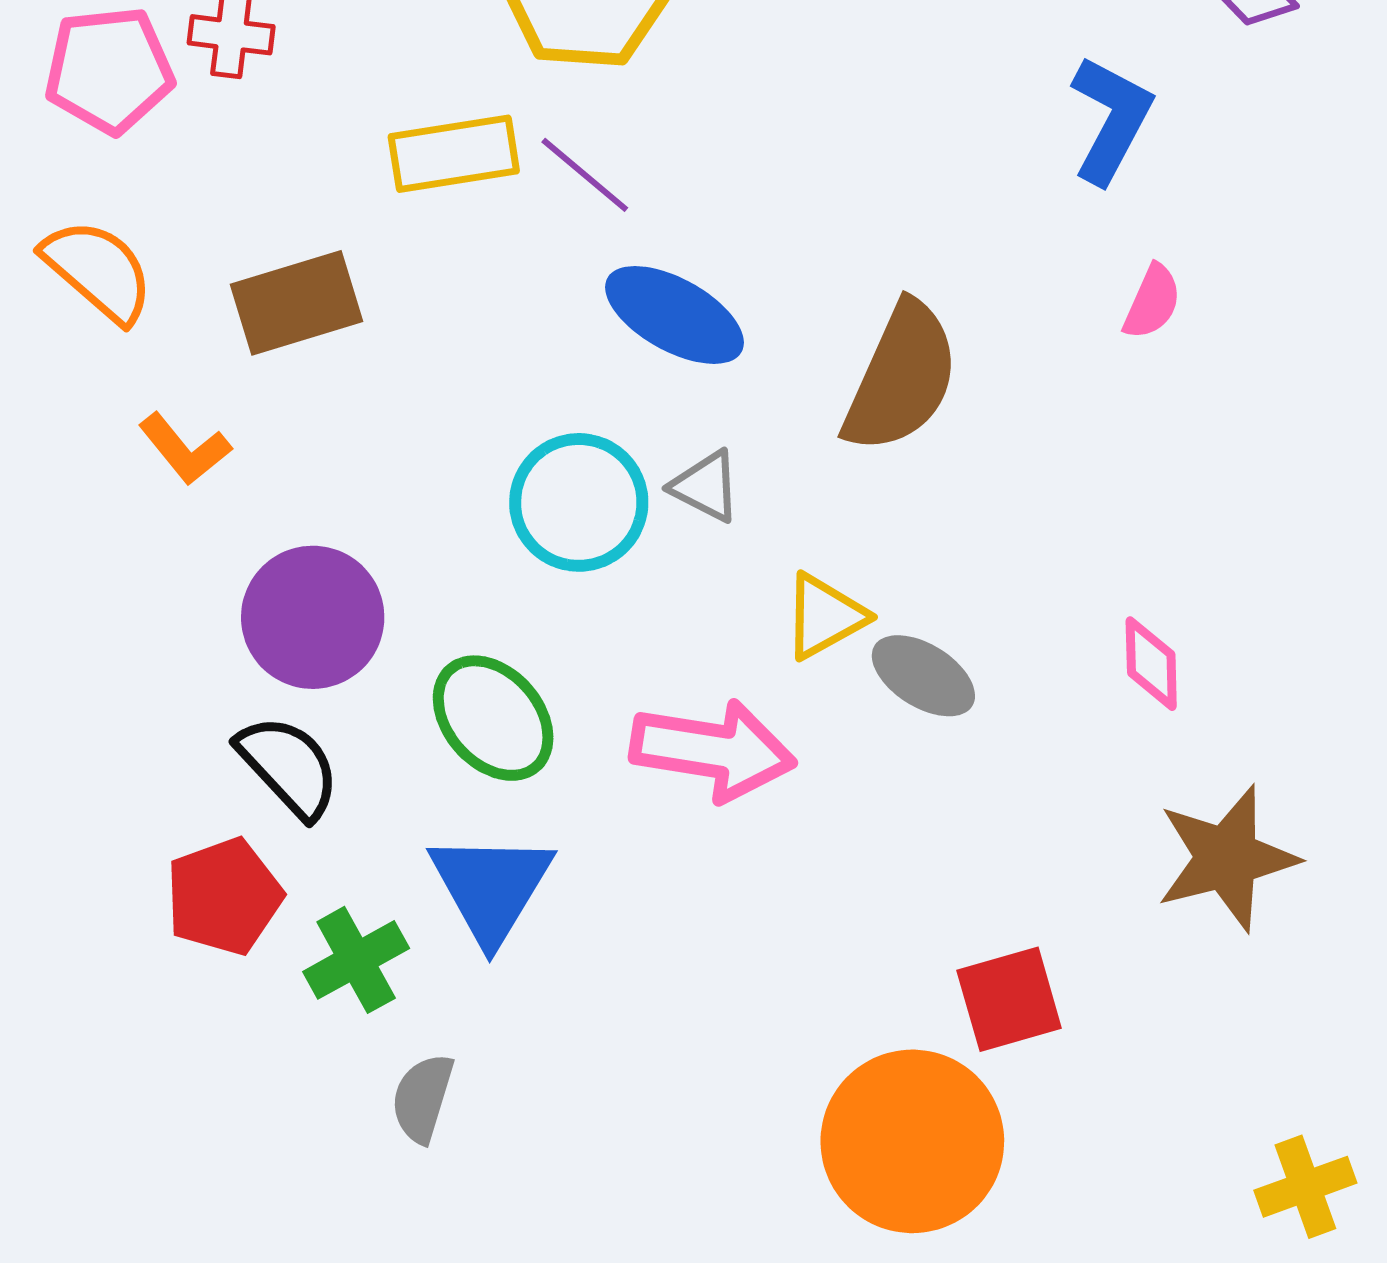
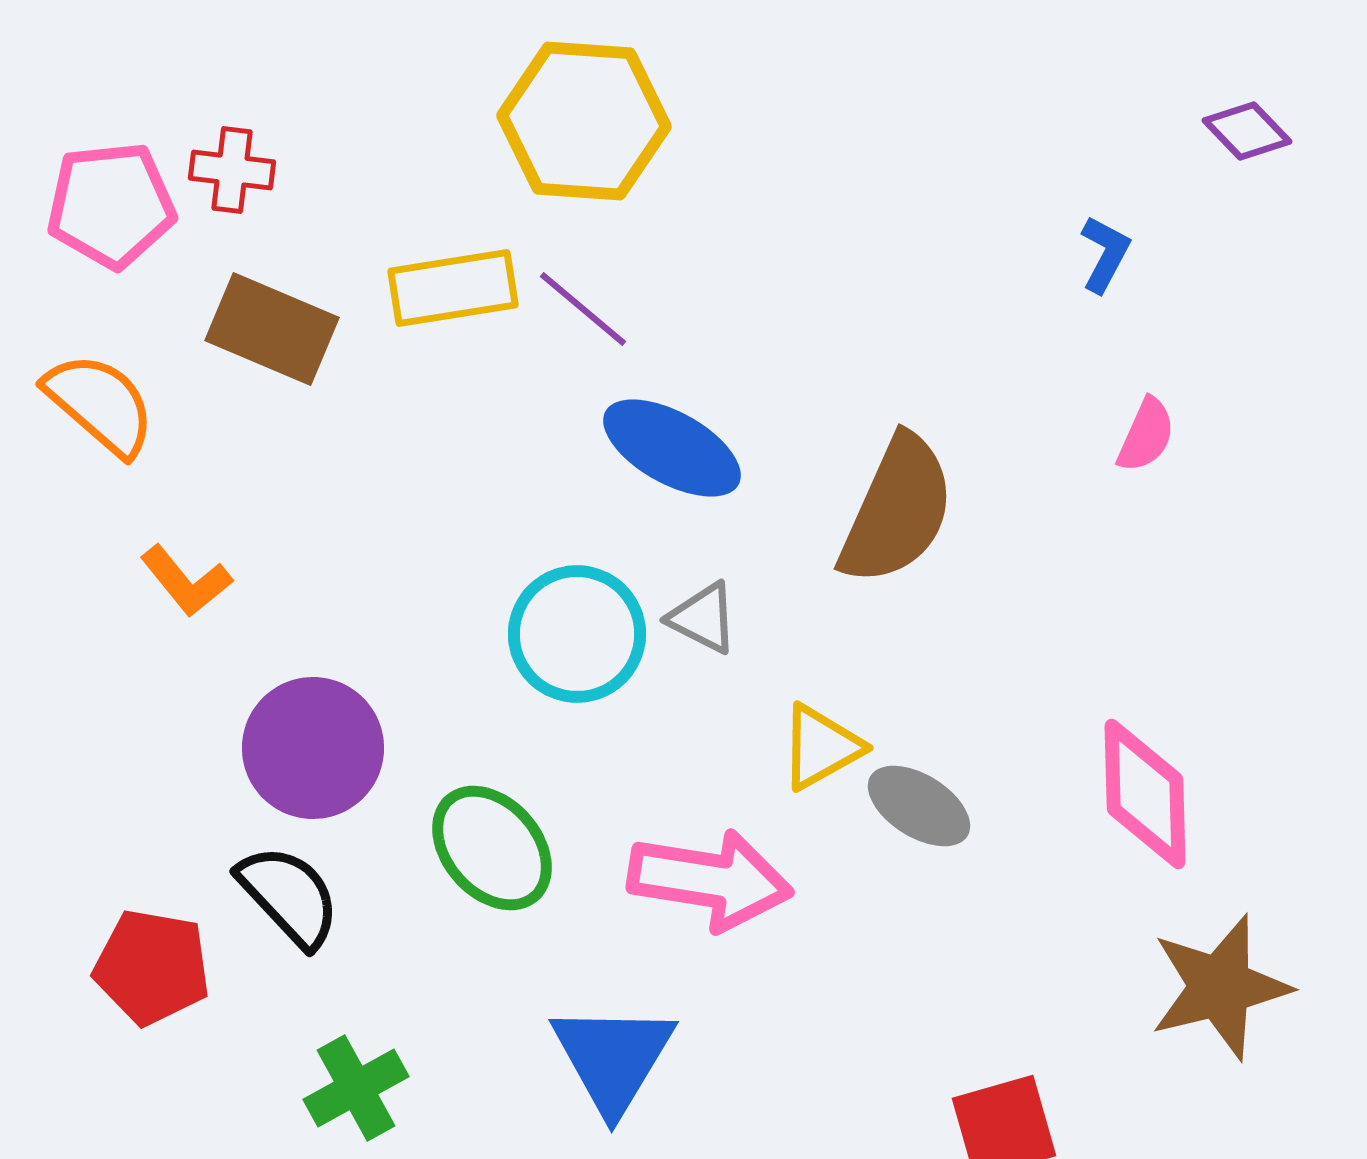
blue L-shape: (1111, 119) -> (1105, 254), size x0.6
brown rectangle: (297, 303) -> (272, 329), moved, turned 40
pink diamond: (1151, 664) -> (1145, 794), size x1.6
blue triangle: (491, 887) -> (613, 1058), moved
red pentagon: (224, 896) -> (152, 967), moved, turned 30

